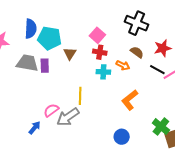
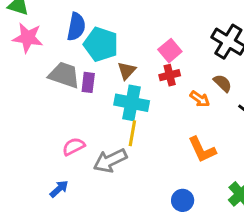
red cross: (100, 52) -> (170, 75), turned -32
cyan cross: (103, 72) -> (132, 103), moved, size x1.6
orange L-shape: (130, 100) -> (202, 150), turned -85
pink semicircle: (51, 110) -> (74, 146), moved
blue arrow: (35, 128) -> (59, 189), moved

